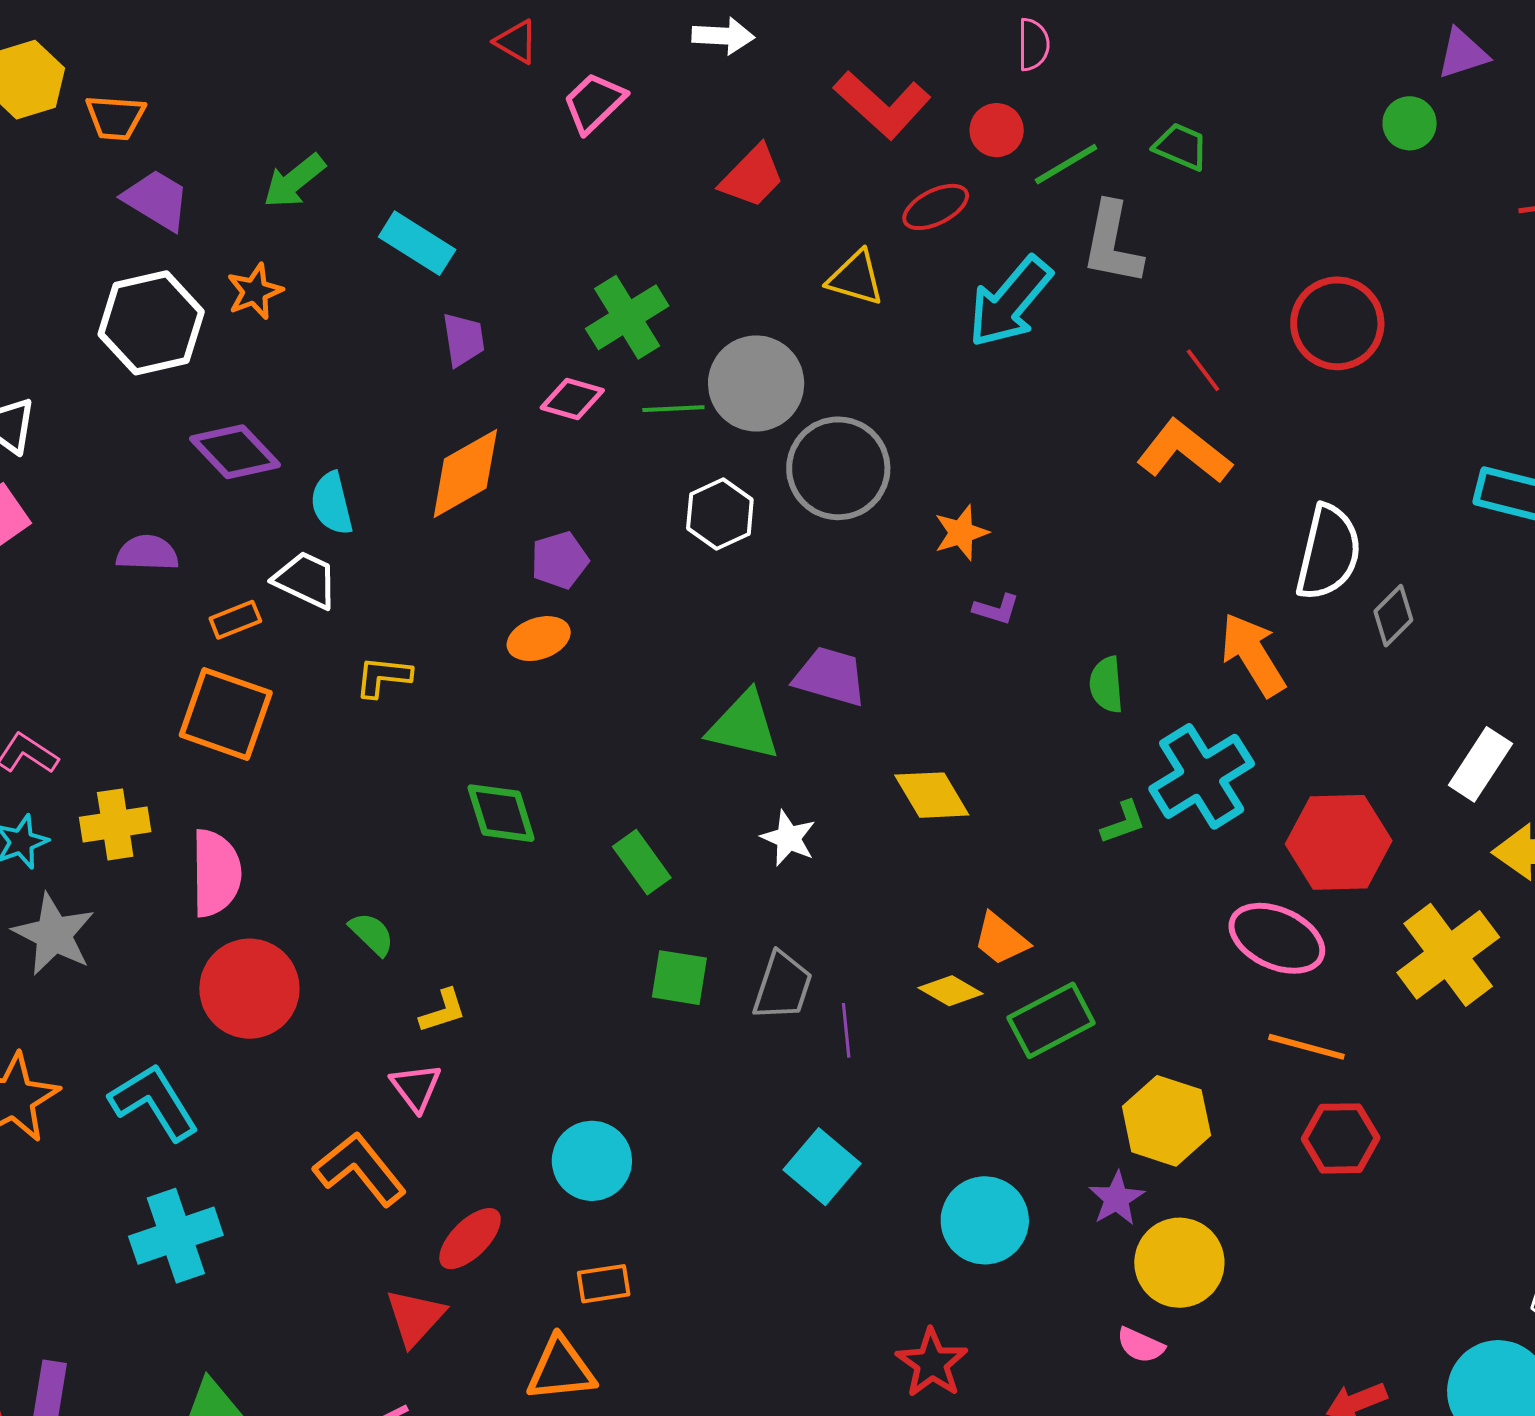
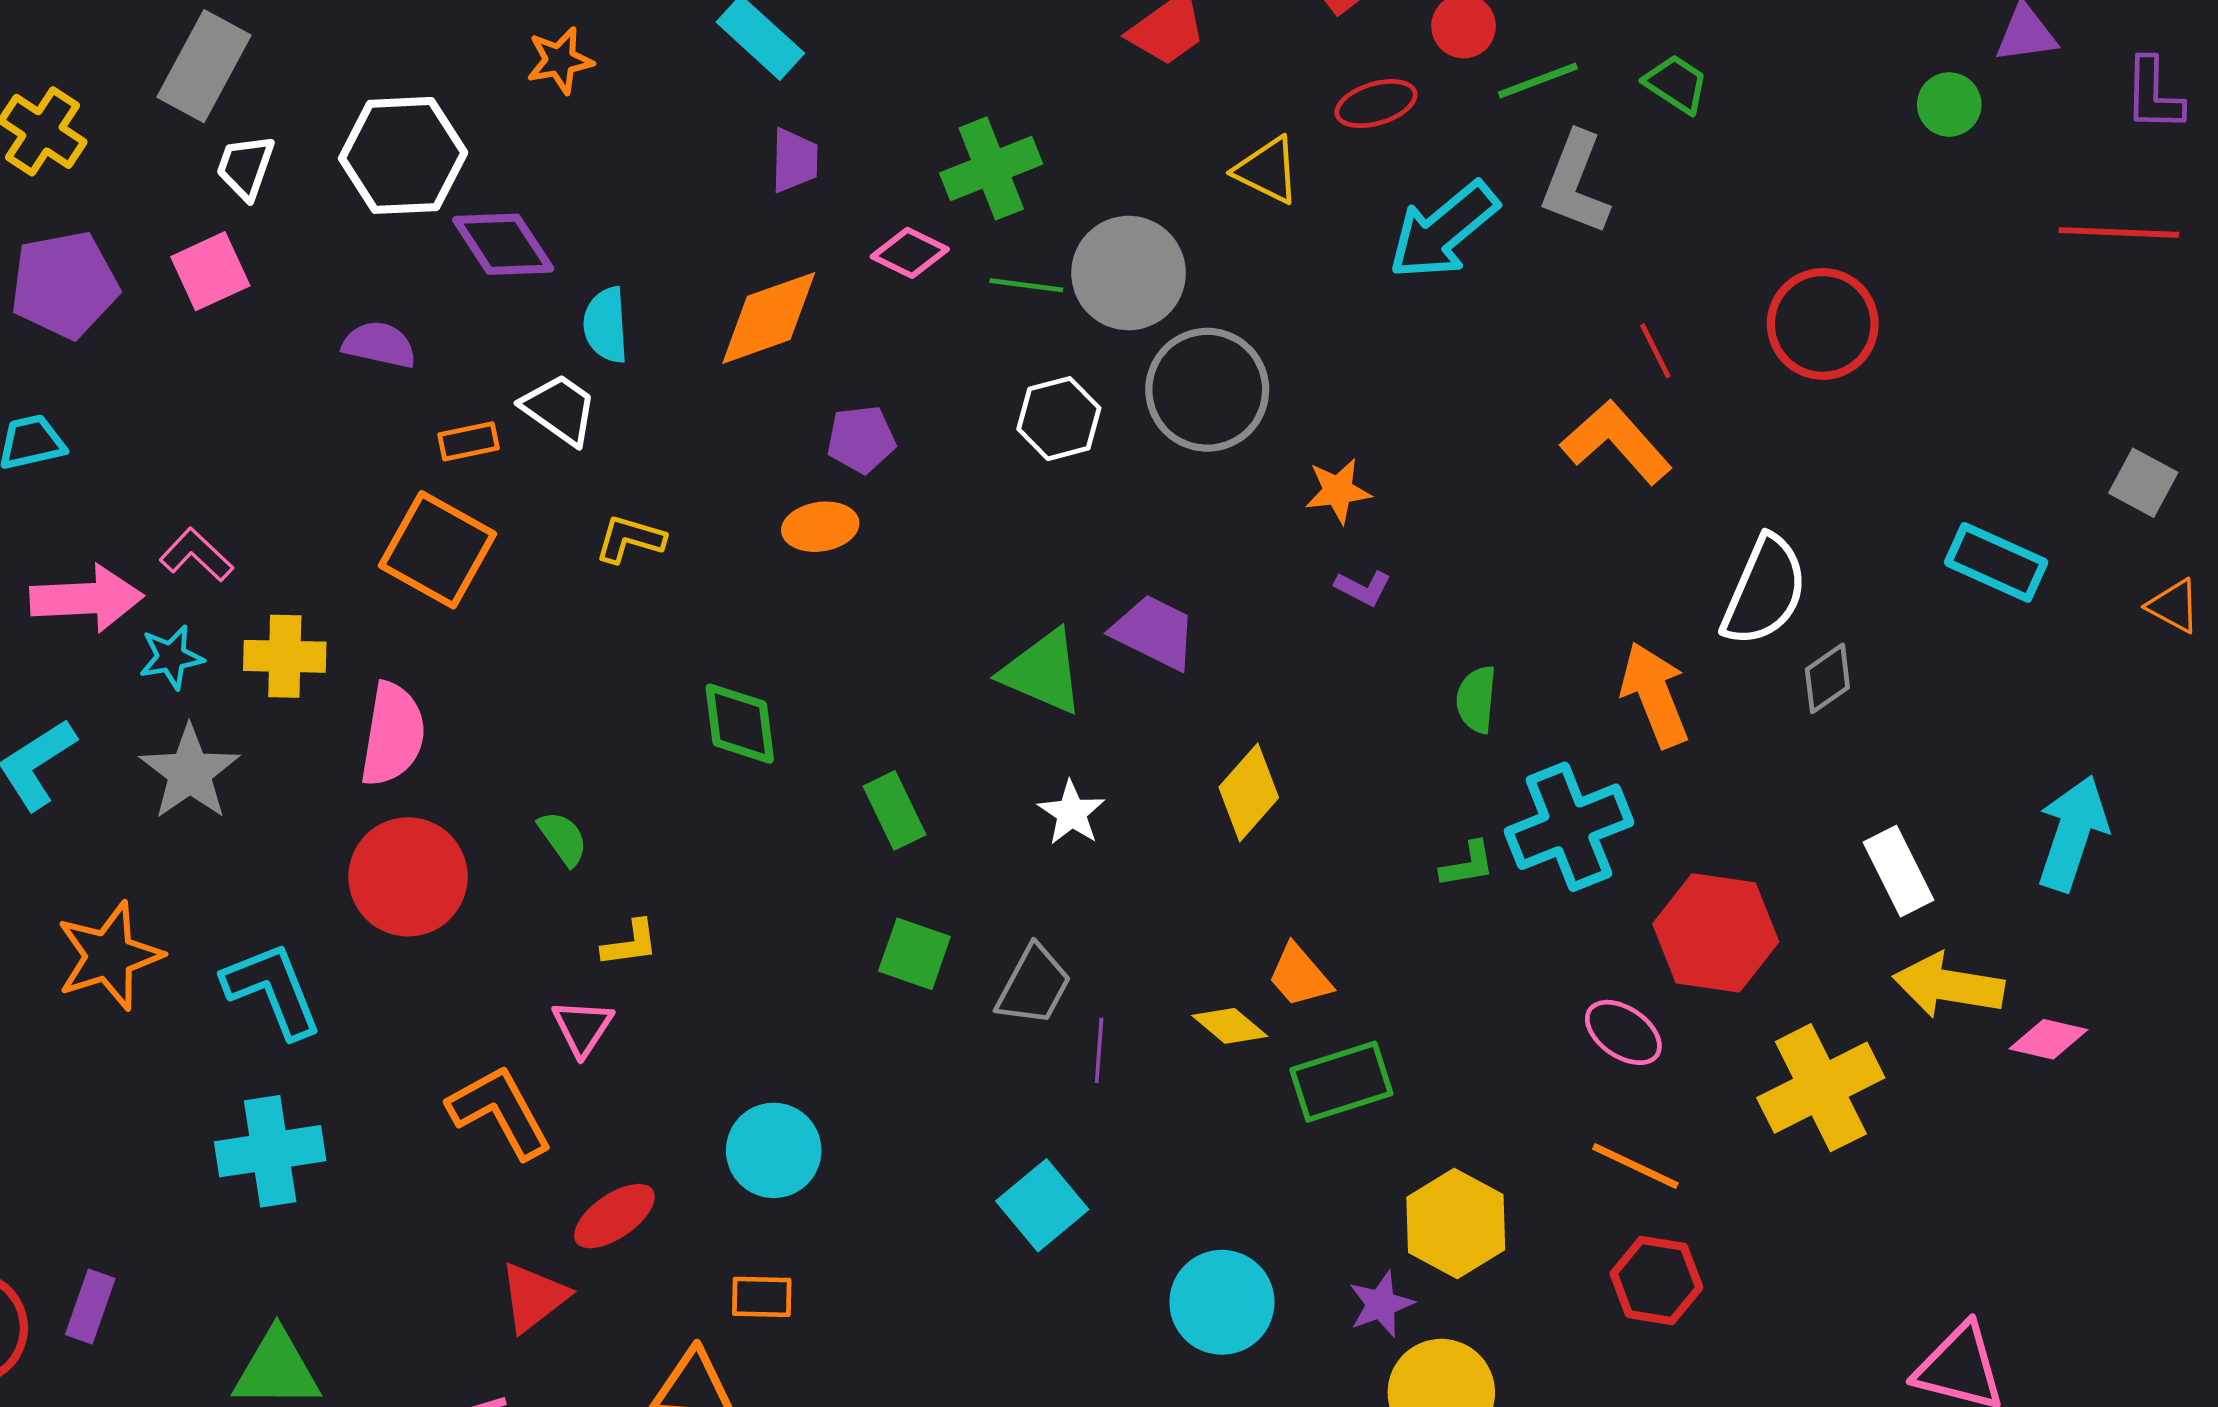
white hexagon: (151, 323) -> (403, 155), moved
white rectangle: (1480, 764) -> (1898, 871), turned -70
yellow diamond: (932, 795) -> (1249, 792), turned 62
pink ellipse: (1277, 938) -> (1623, 1032), size x0.7

